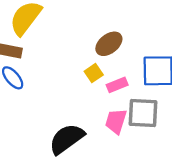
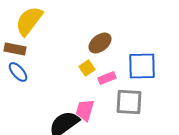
pink trapezoid: (116, 121) -> (85, 110), moved

